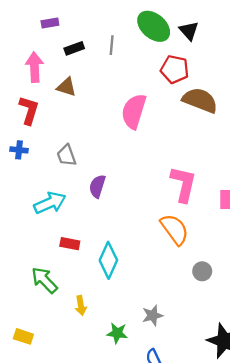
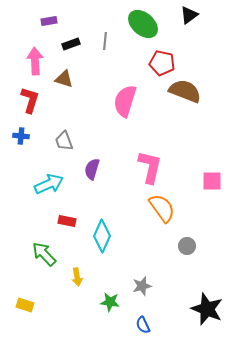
black triangle: (189, 31) -> (189, 15), moved, turned 36
pink L-shape: (183, 184) -> (150, 167), moved

